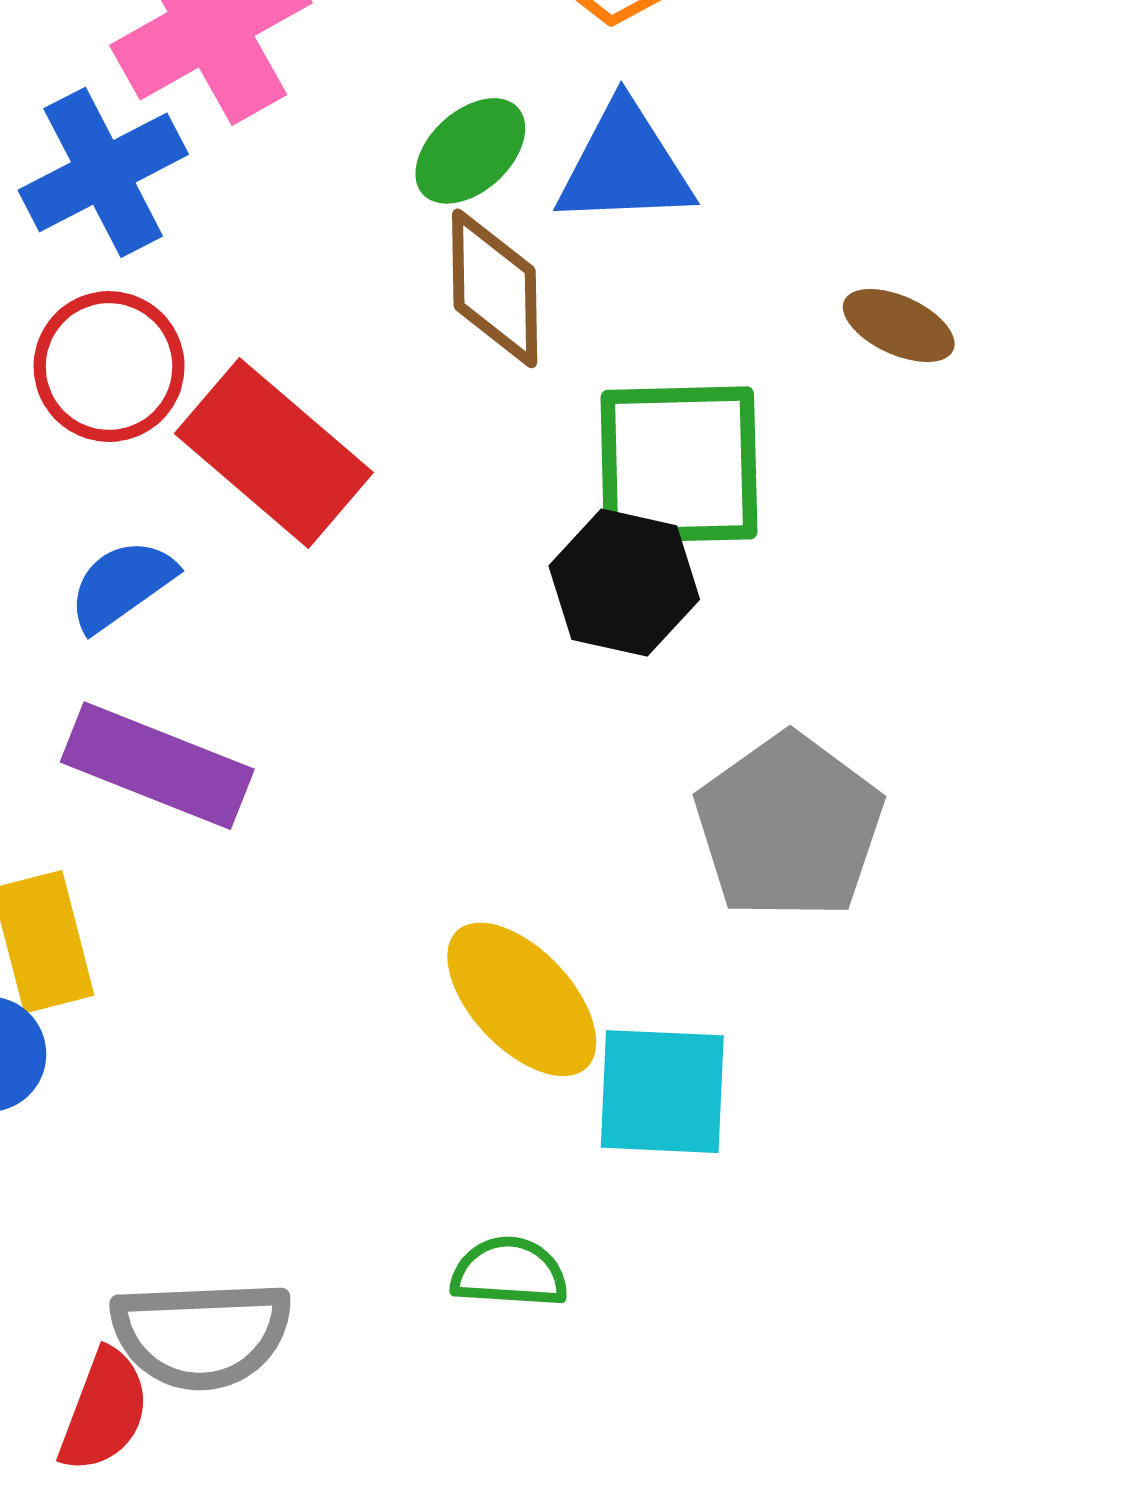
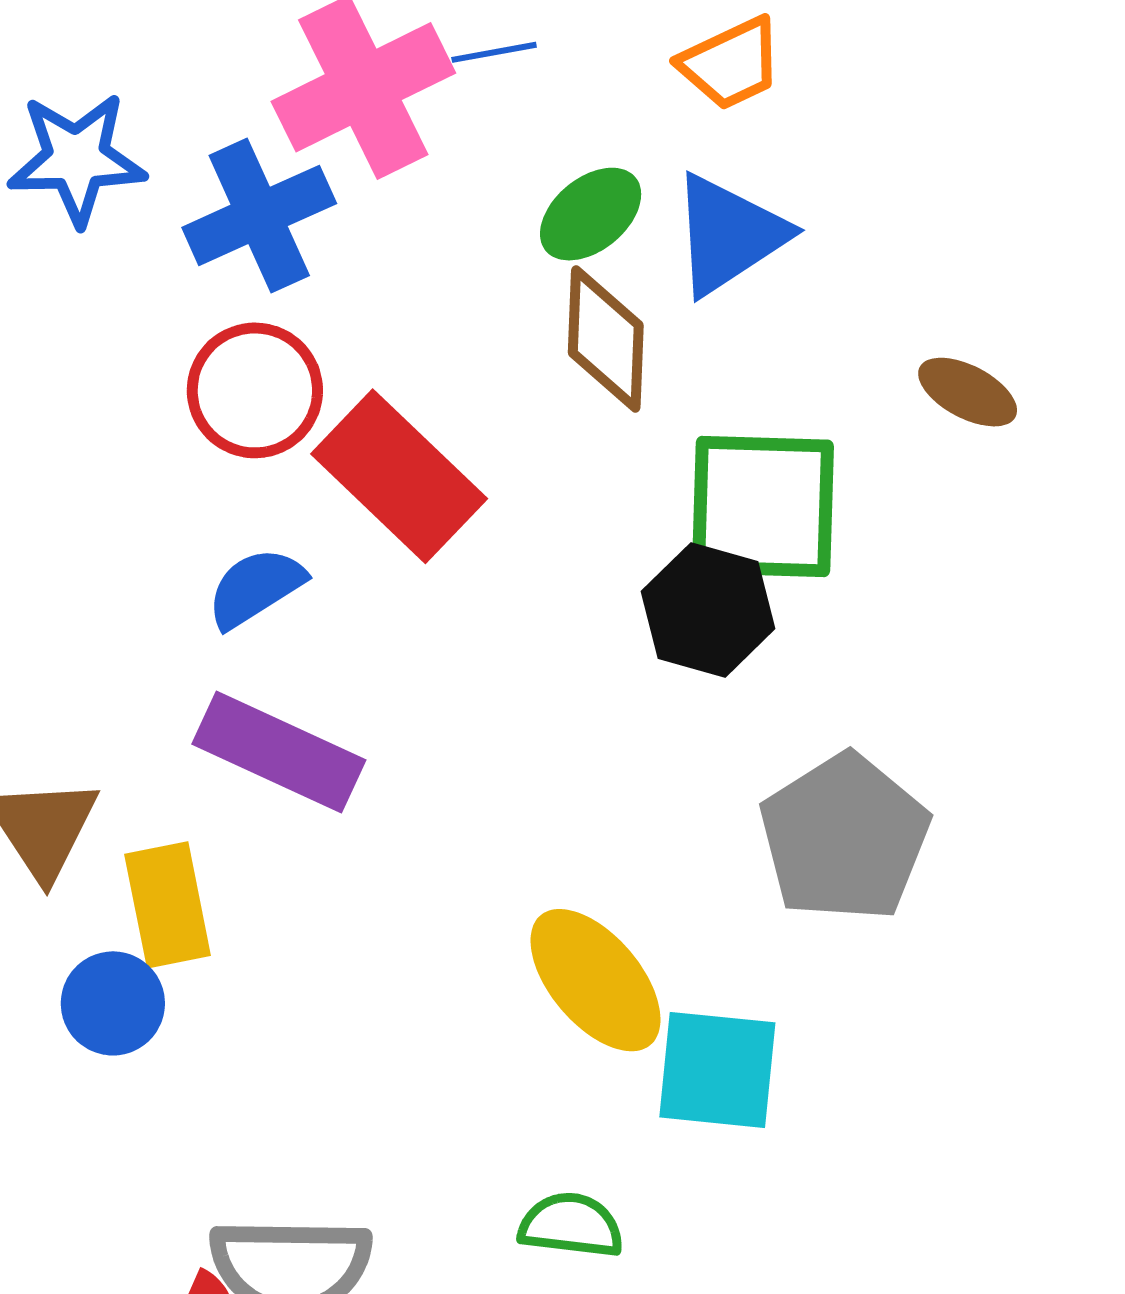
blue triangle: (625, 165) -> (729, 235), turned -34

